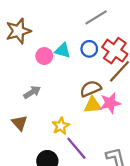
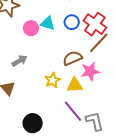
yellow triangle: (93, 105) -> (75, 85), moved
yellow star: (61, 126) -> (53, 80), moved
purple line: (76, 148) -> (73, 111), moved

